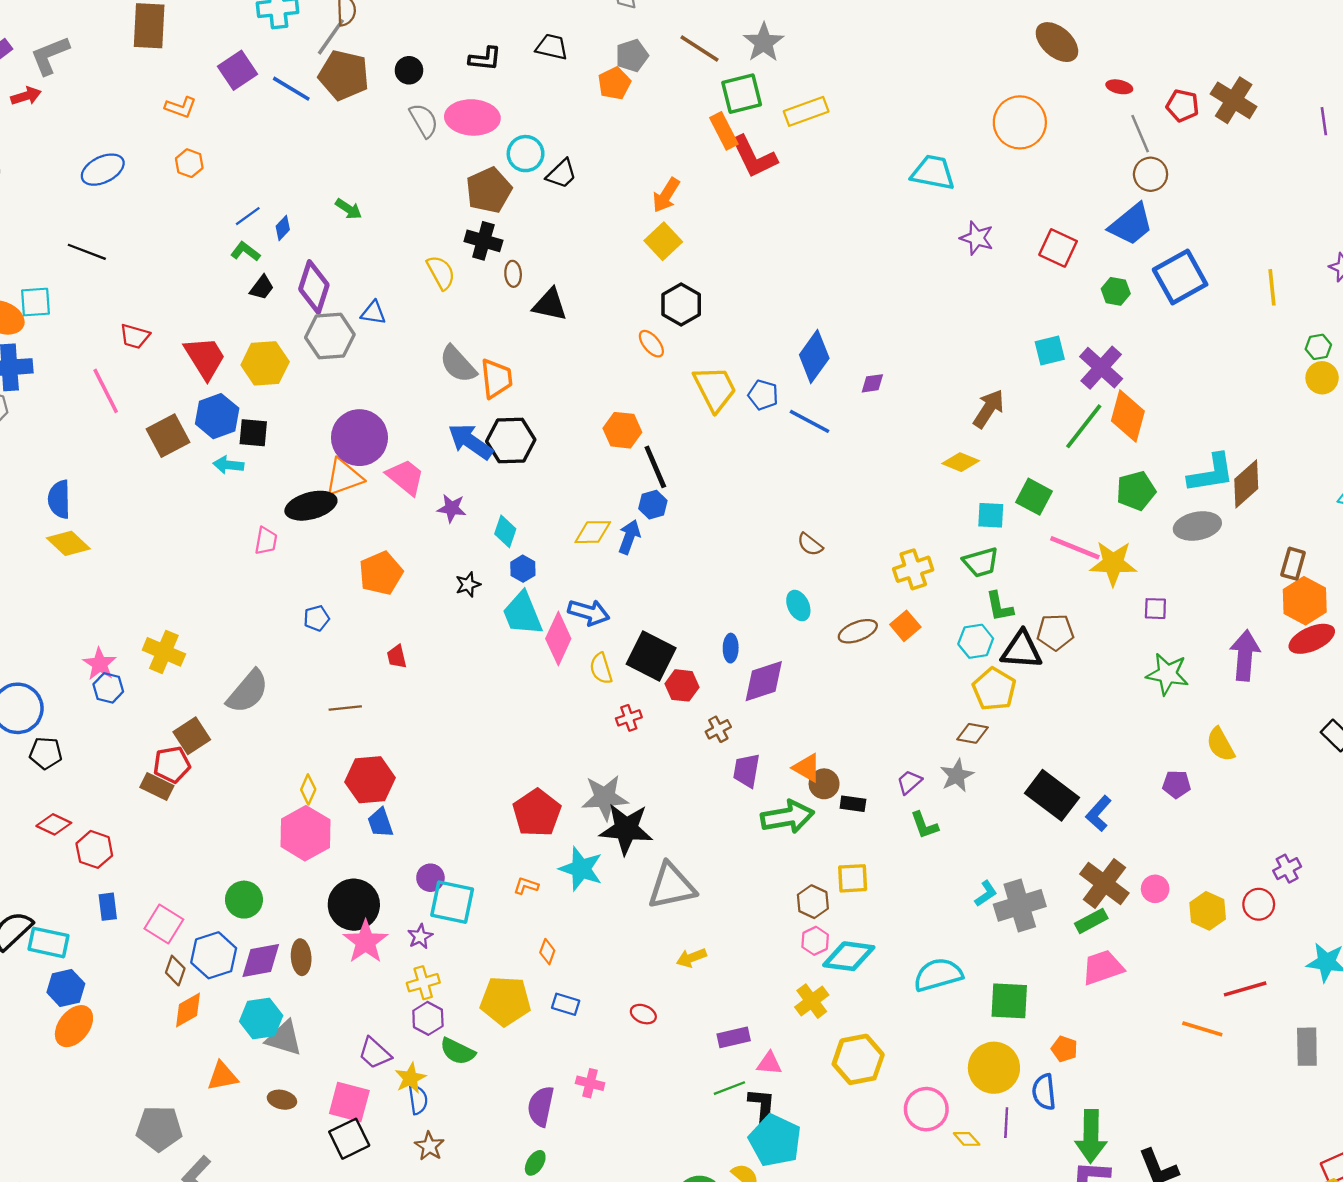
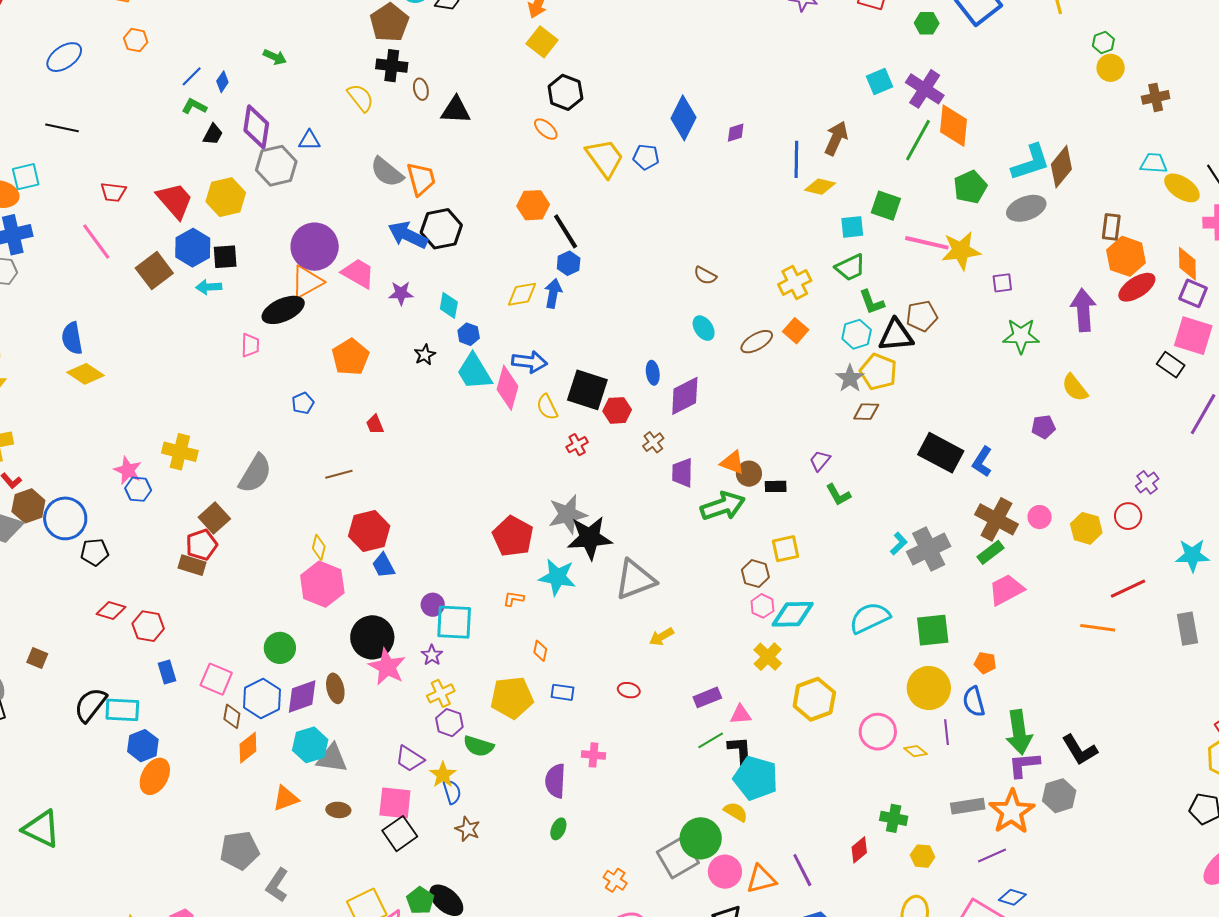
blue line: (810, 421) -> (796, 159), moved, turned 72
gray star: (957, 775) -> (850, 378), moved

